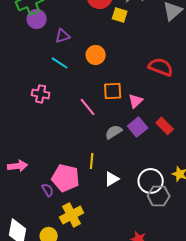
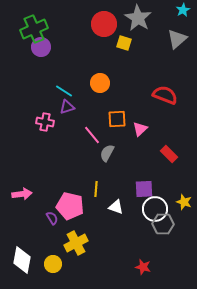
purple triangle: (63, 36) -> (67, 107), moved
purple square: (138, 127) -> (144, 189), moved, turned 36
gray semicircle: (114, 132) -> (107, 153), moved, turned -30
white triangle: (112, 179) -> (116, 207), turned 49

